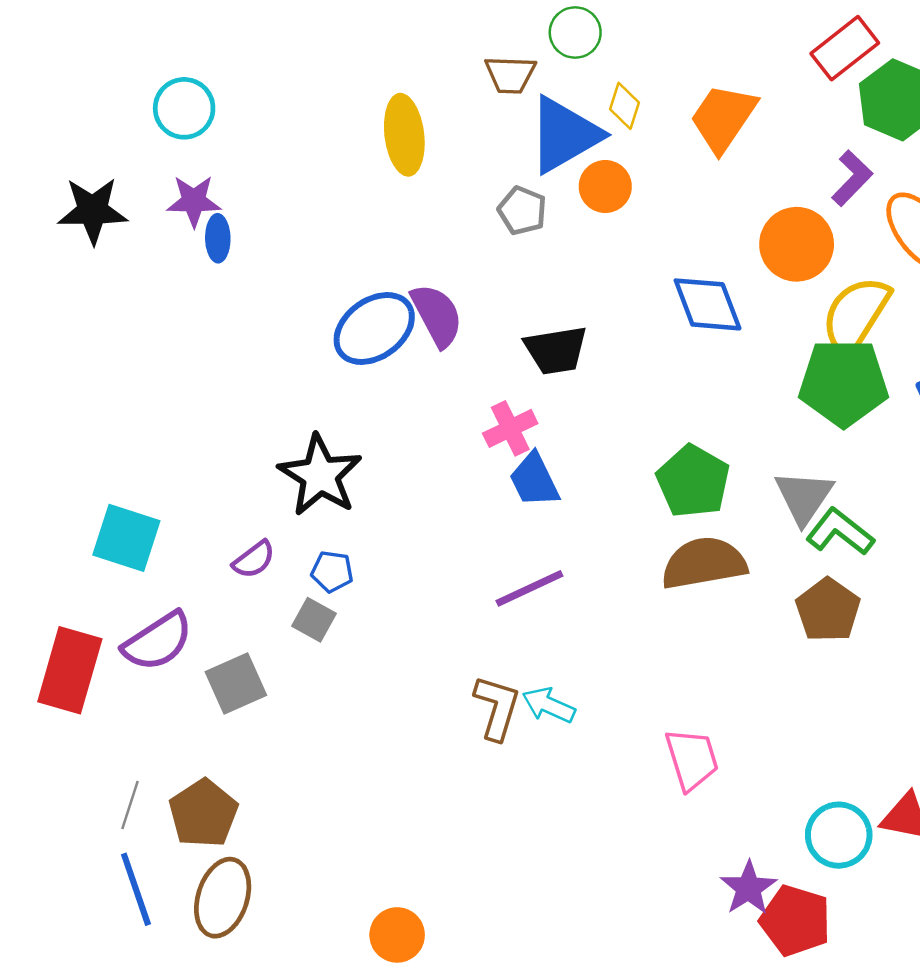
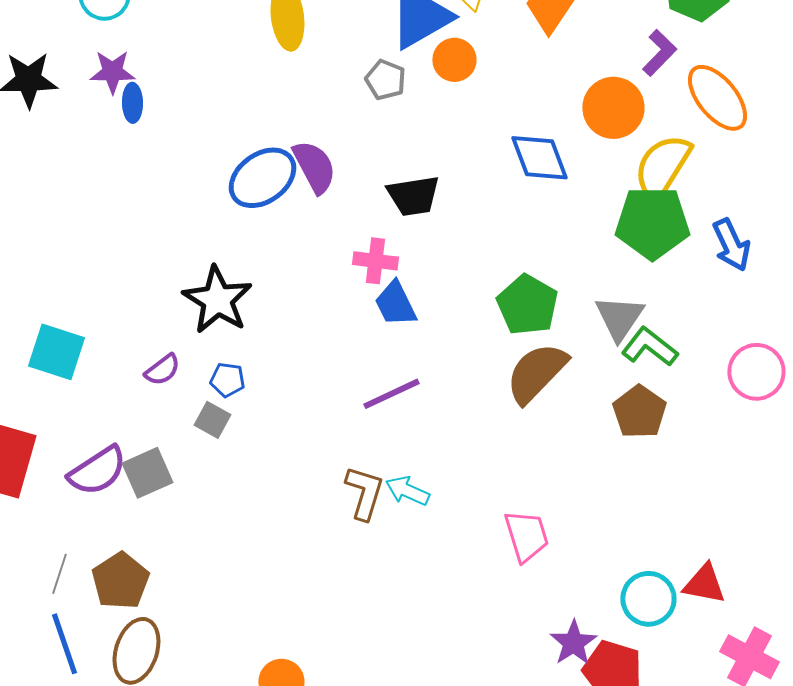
pink cross: (510, 428) -> (375, 261), turned 33
brown semicircle: (704, 563) -> (536, 373), turned -36
purple semicircle: (158, 641) -> (97, 471), moved

